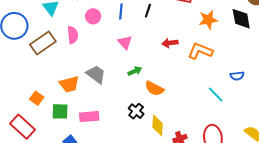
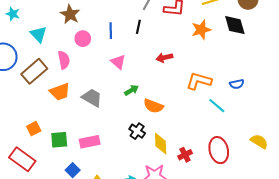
orange L-shape: (200, 51) -> (199, 81), moved
orange trapezoid: (69, 84) -> (60, 92), moved
orange square: (37, 98) -> (34, 129), turned 32

